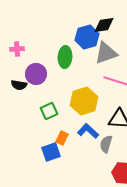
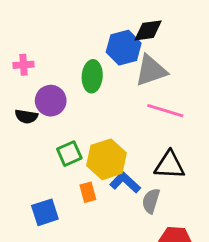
yellow hexagon: (84, 101) -> (107, 159), moved
orange rectangle: (62, 138) -> (88, 192), turned -40
blue square: (51, 152) -> (45, 212), moved

